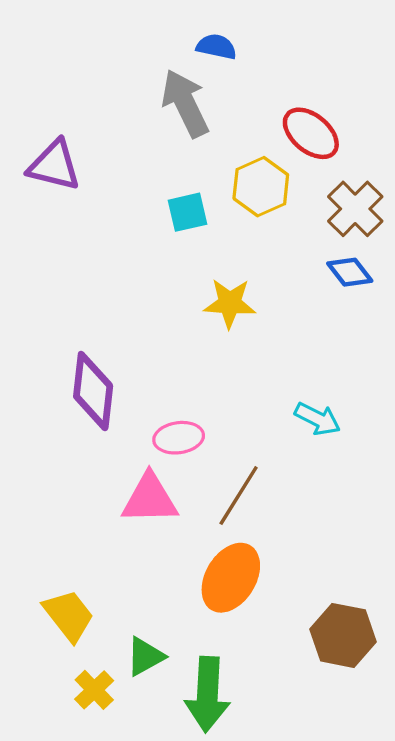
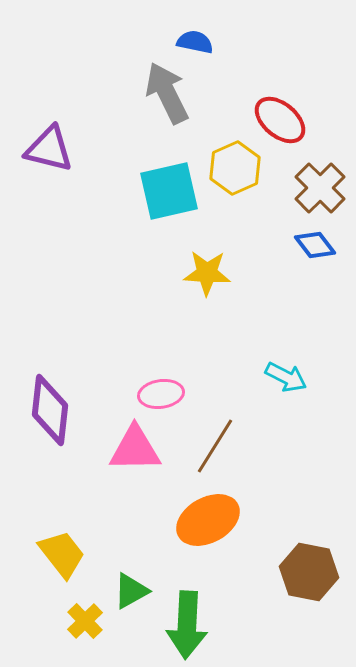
cyan square: (188, 212) -> (169, 191), size x1.6
purple diamond: (93, 391) -> (50, 410), moved
orange ellipse: (231, 578) -> (208, 520), turned 30

